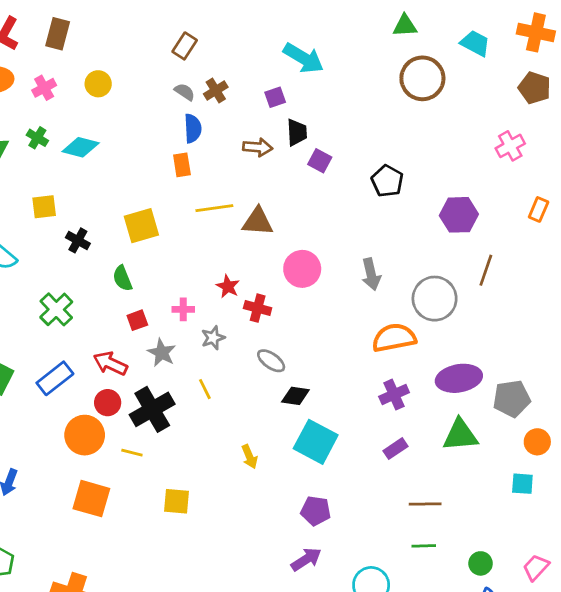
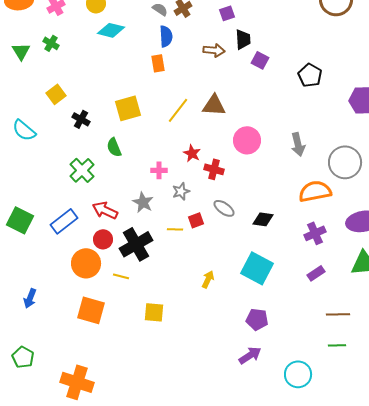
cyan diamond: (81, 147) -> (111, 30), moved
yellow square: (44, 207) -> (56, 94), turned -30
yellow line: (214, 208) -> (178, 110), moved, turned -44
green cross: (56, 309) -> (82, 170), moved
red square: (137, 320) -> (196, 220), moved
yellow line: (205, 389) -> (175, 229), turned -63
black diamond: (295, 396) -> (263, 219), moved
yellow arrow: (249, 457) -> (208, 279), turned -132

